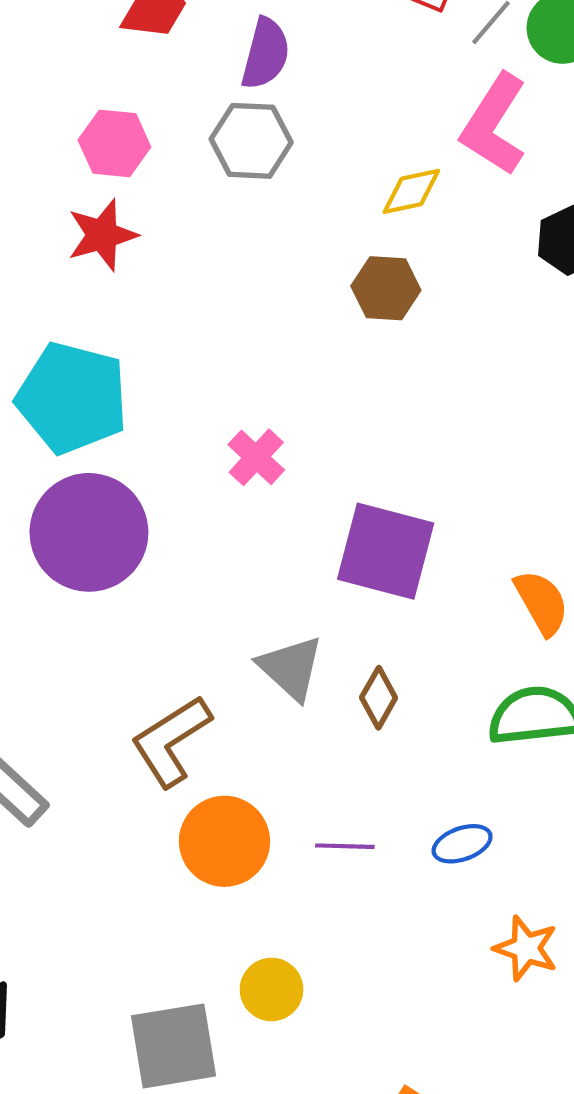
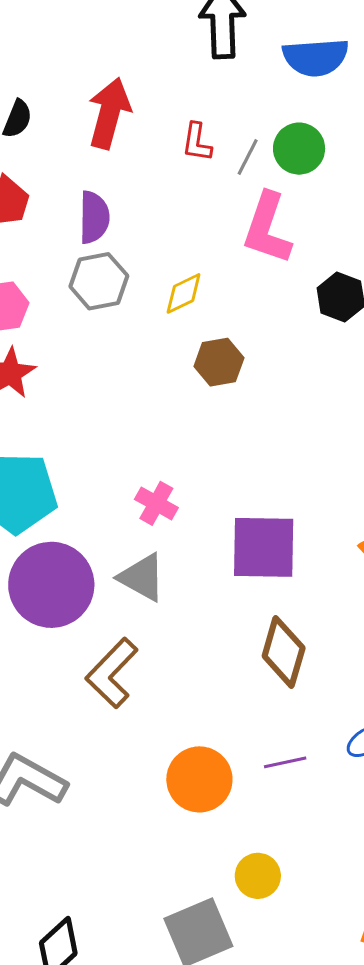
yellow diamond: (411, 191) -> (184, 293), moved
gray triangle: (291, 668) -> (142, 577), moved
brown diamond: (379, 698) -> (284, 652), size x1.6
brown L-shape: (171, 741) -> (112, 673), moved

